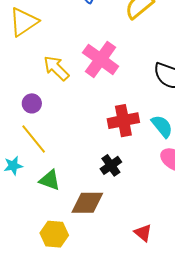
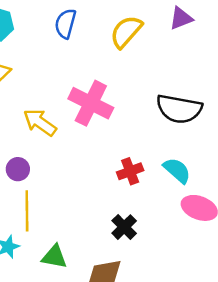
red cross: (123, 121) -> (130, 171), size x0.7
yellow line: (34, 139) -> (27, 211), turned 48

